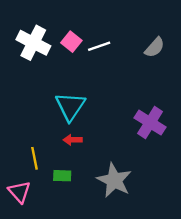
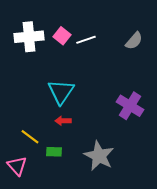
white cross: (33, 43) -> (29, 37), turned -32
yellow line: (34, 158) -> (30, 137), turned -42

